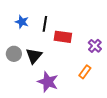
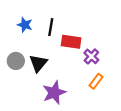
purple cross: (95, 46) -> (91, 56), moved
purple star: (48, 82) -> (54, 93), turned 30

